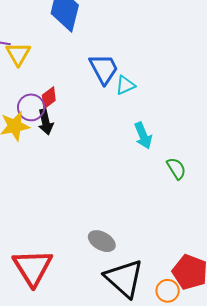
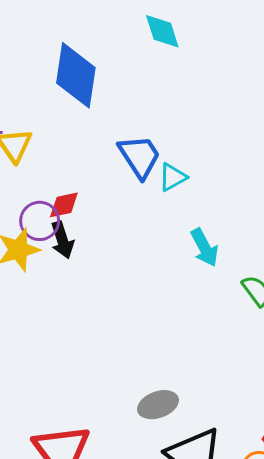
red diamond: (49, 98) -> (64, 205), turned 30
gray ellipse: (102, 241) -> (158, 405), turned -44

